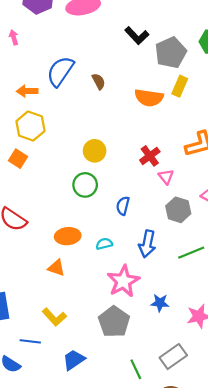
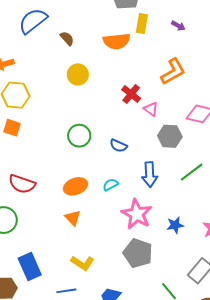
blue semicircle: (60, 71) -> (33, 21), moved, turned 32
yellow circle: (95, 151) -> (78, 74), moved
blue semicircle: (123, 206) -> (118, 146), turned -66
orange triangle: (56, 268) -> (73, 218), turned 42

